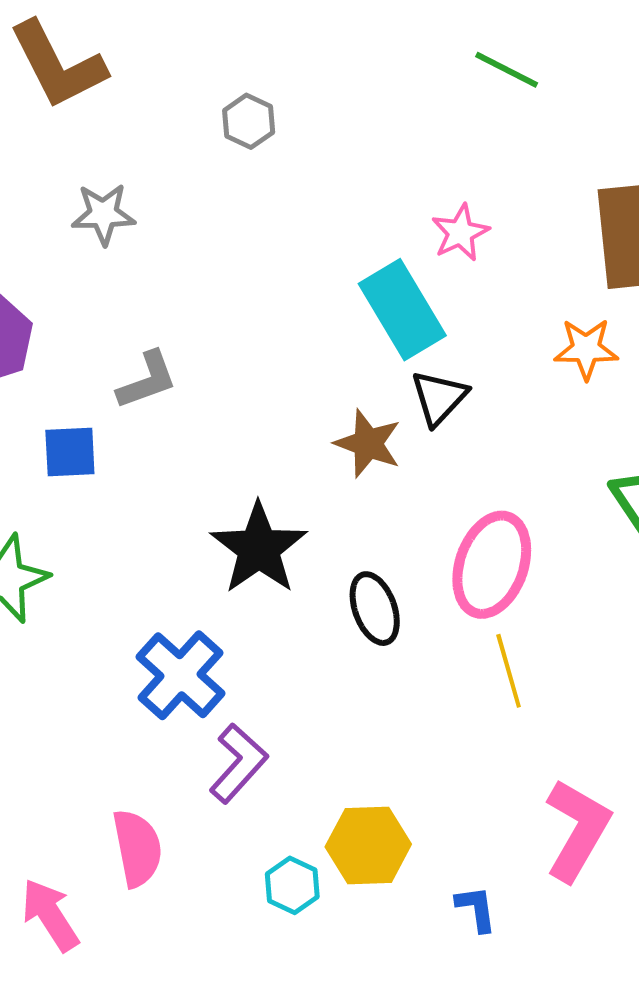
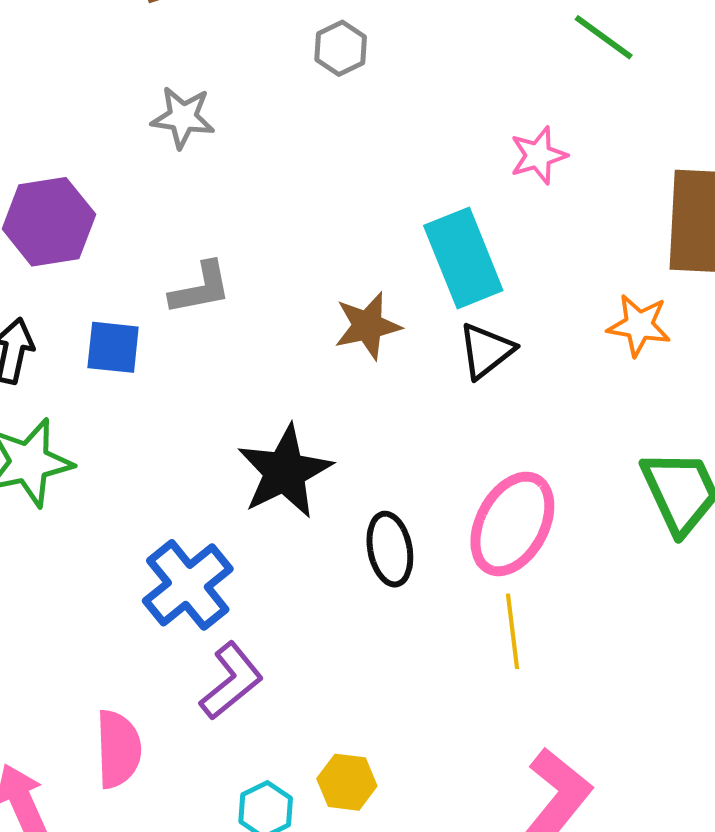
pink star: (460, 233) -> (538, 155), moved
brown star: (368, 444) -> (368, 326), moved, turned 30
yellow hexagon: (368, 846) -> (347, 782), size x0.7

